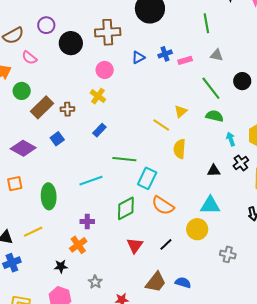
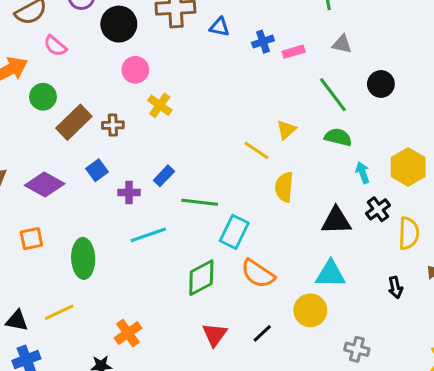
blue triangle: (138, 57) -> (219, 27), moved, turned 40
pink circle: (105, 70) -> (135, 70), moved
blue rectangle: (99, 130) -> (164, 176), moved
black triangle: (214, 171) -> (336, 221), size x1.5
purple cross: (87, 222) -> (129, 193), moved

